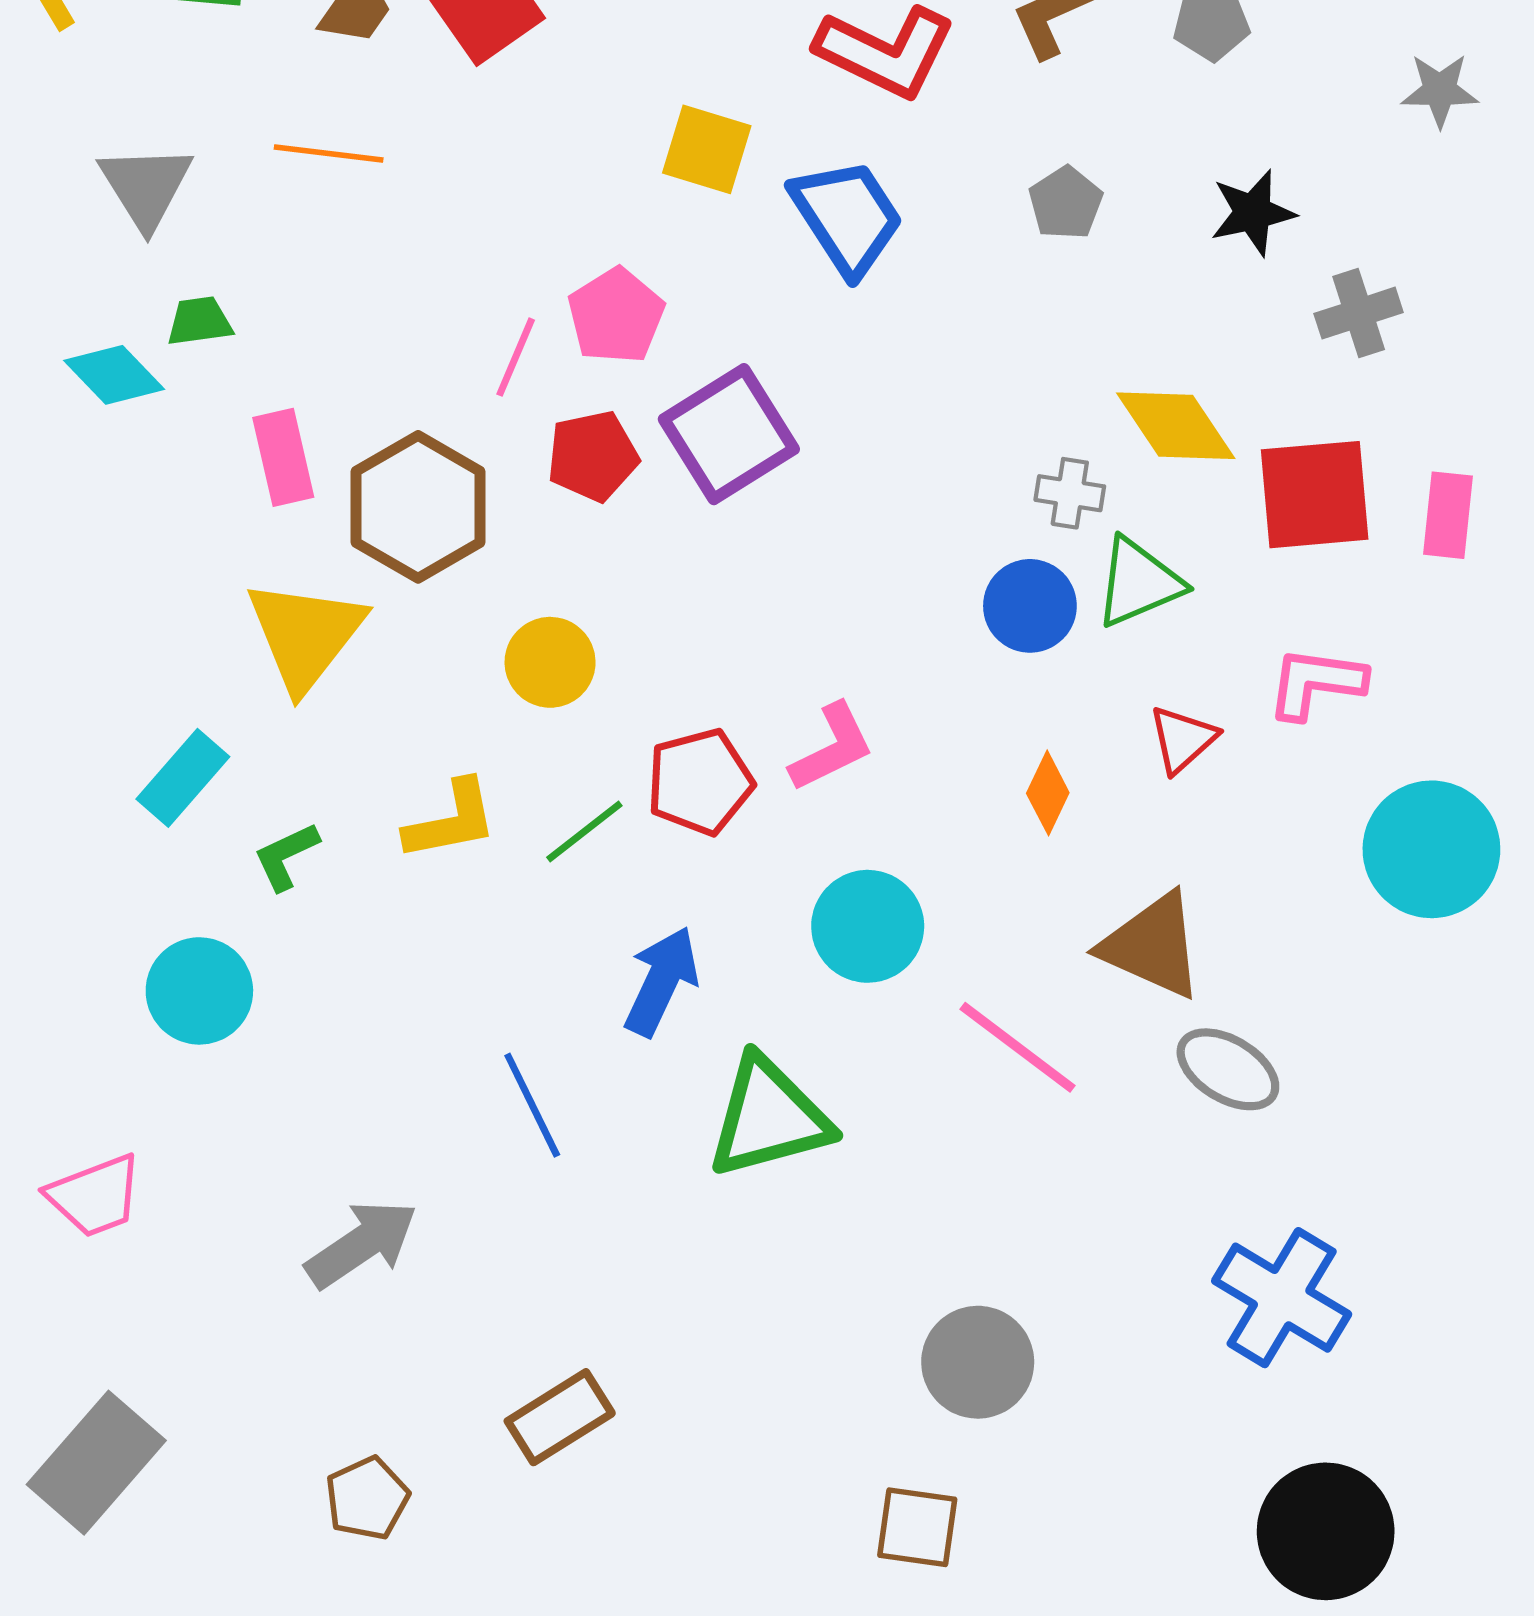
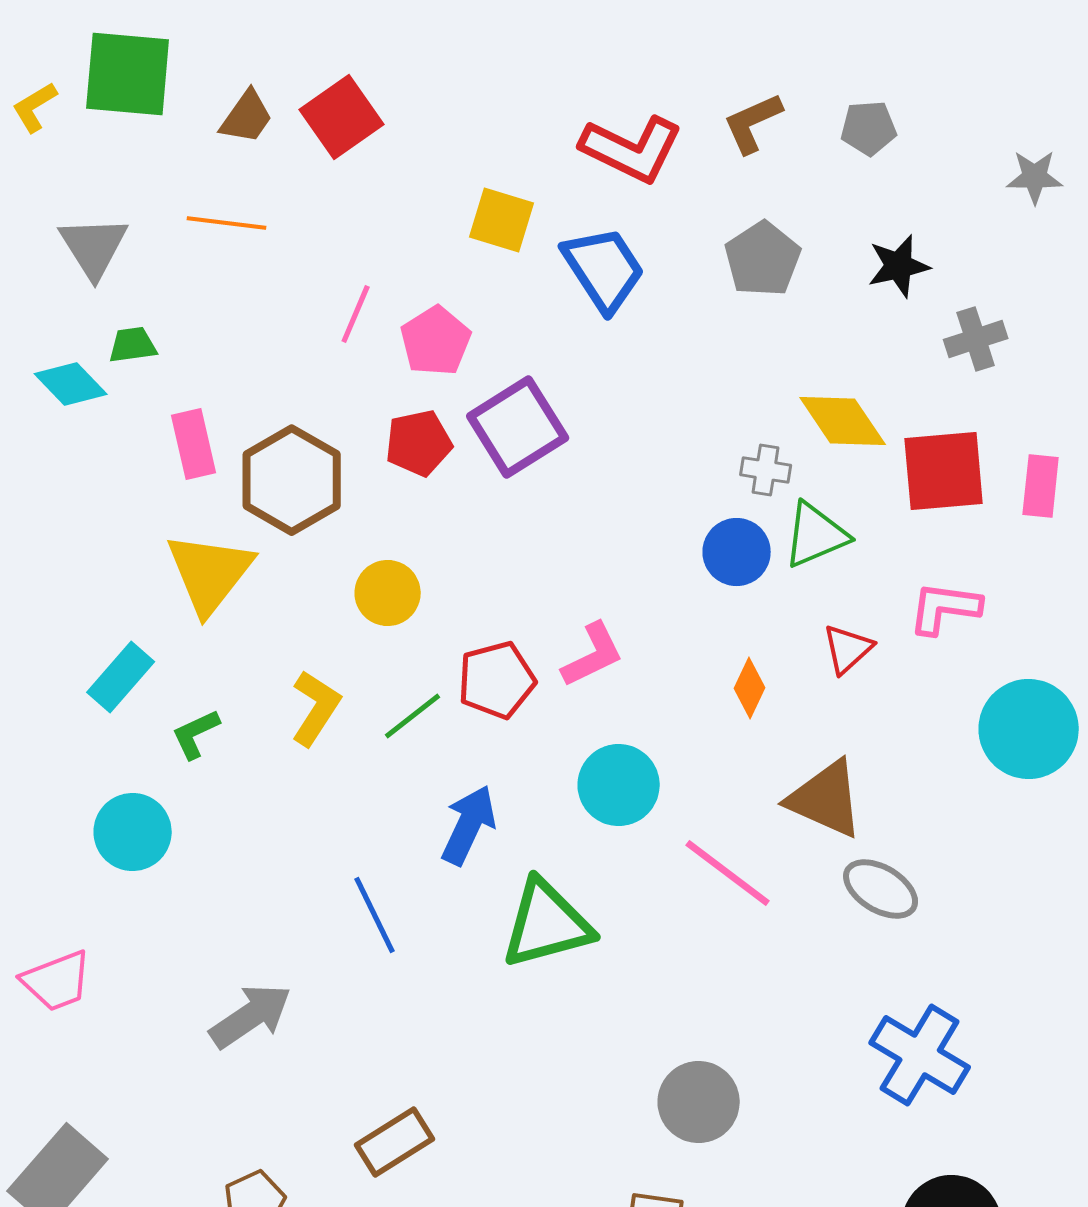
gray pentagon: (1066, 203) -> (763, 259), size x1.4
pink line: (516, 357) -> (356, 314), moved
yellow L-shape: (451, 820) -> (316, 708), turned -46

